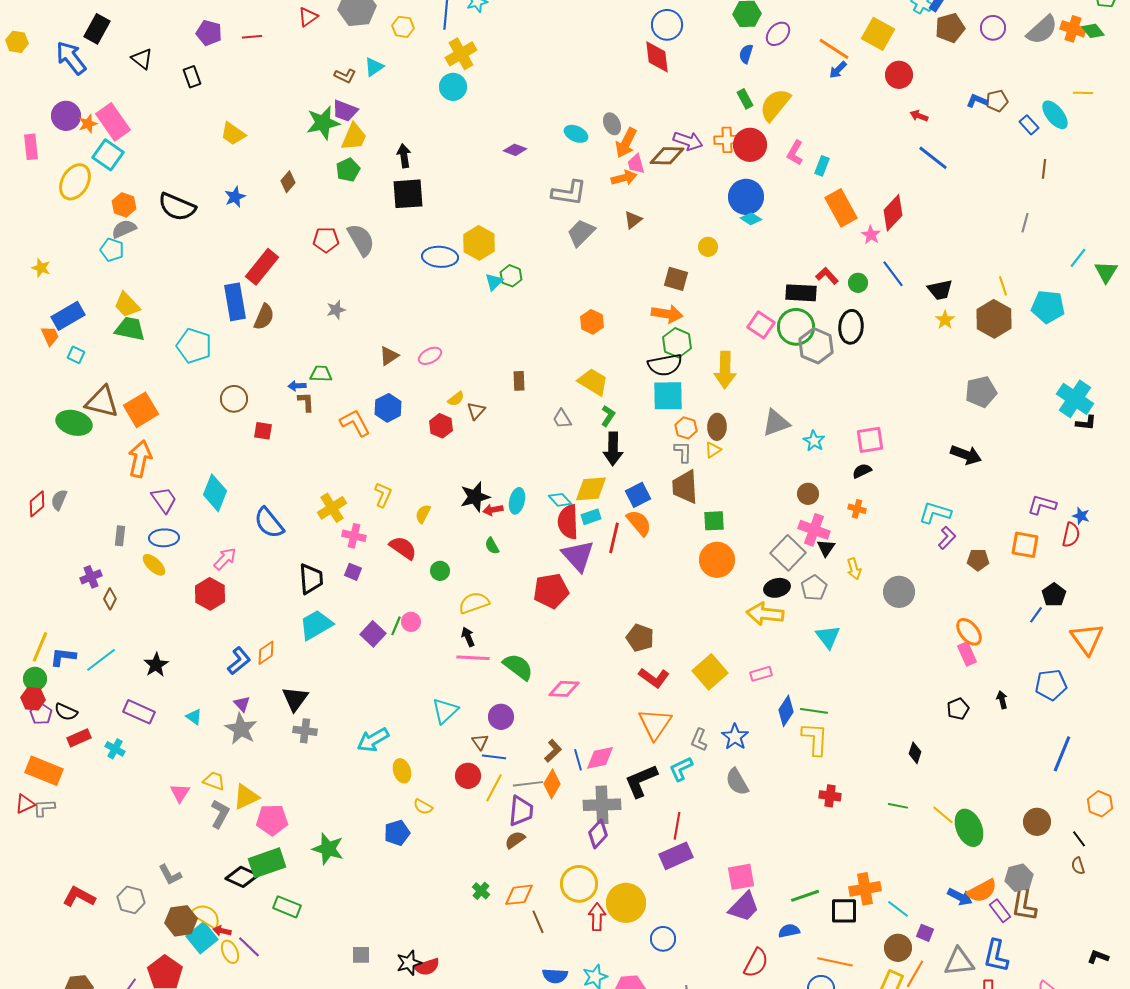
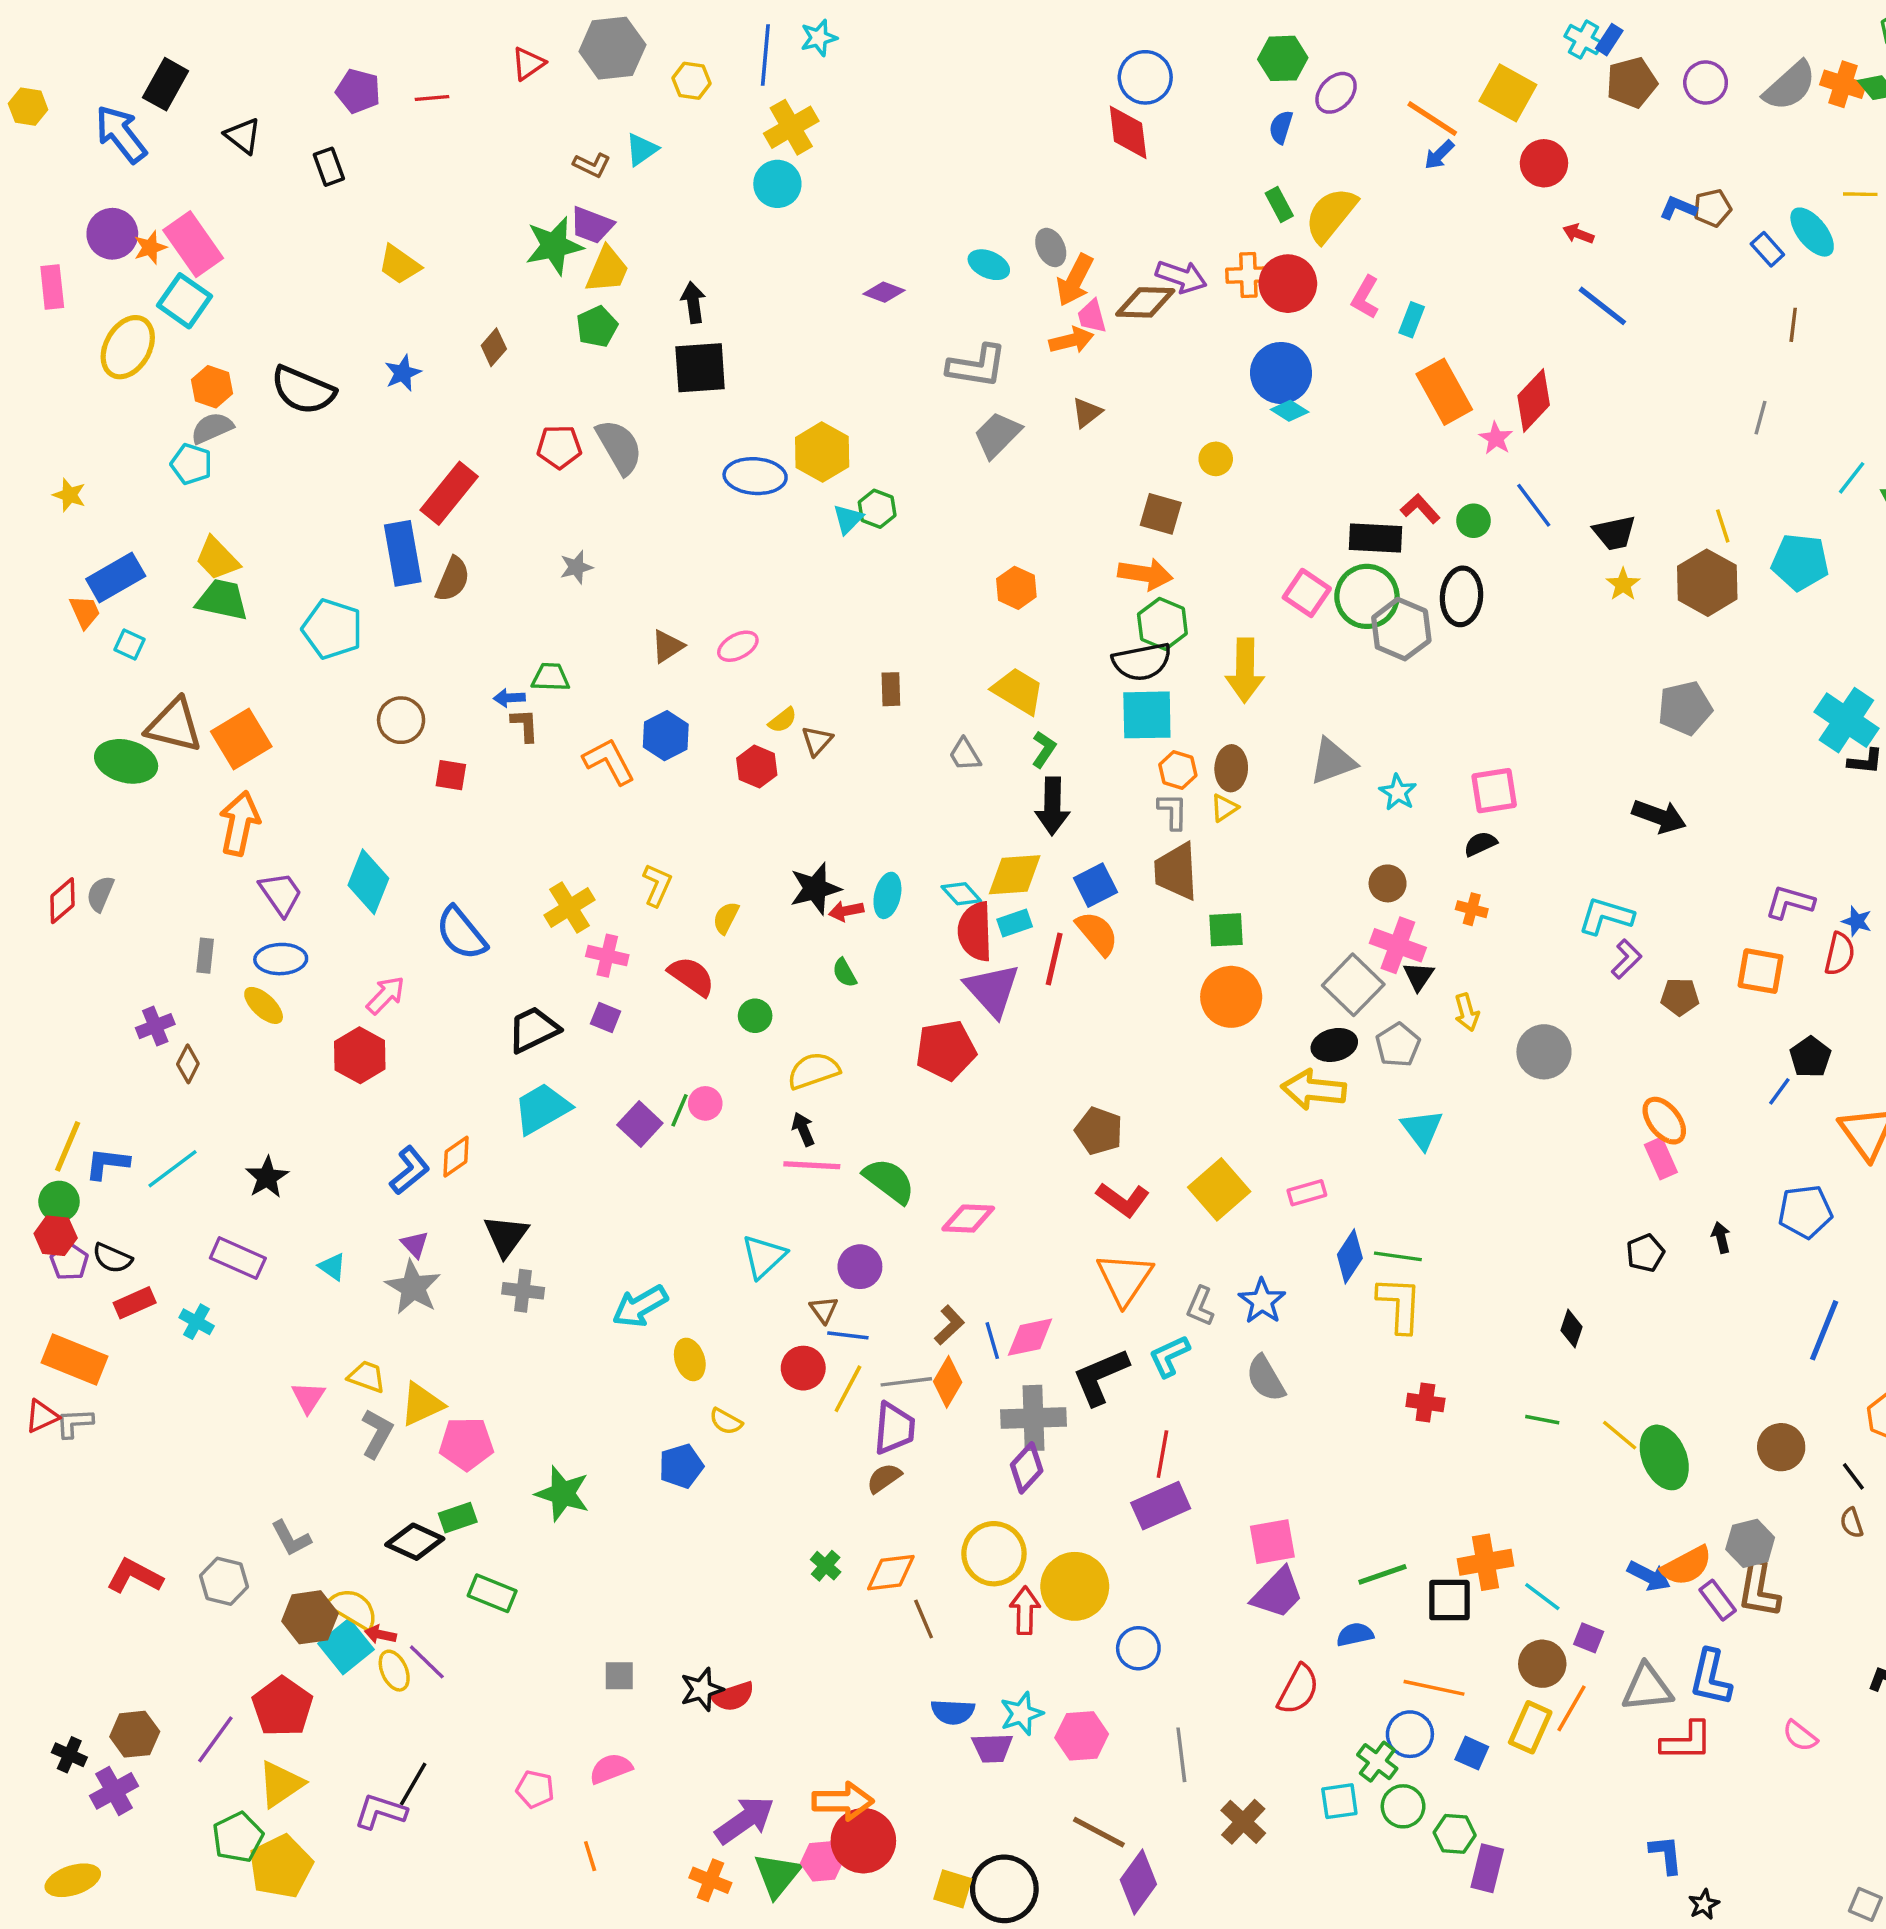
black trapezoid: (311, 579) -> (533, 1030), turned -112
green rectangle: (267, 863) -> (458, 1518), size x0.6

